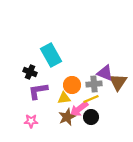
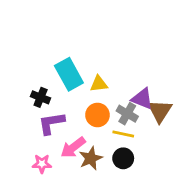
gray cross: (94, 84) -> (127, 114), turned 35
yellow triangle: (64, 98) -> (99, 84), moved
yellow line: (91, 99) -> (123, 134), turned 35
pink arrow: (79, 109) -> (73, 147), moved

